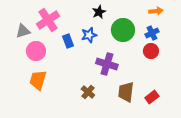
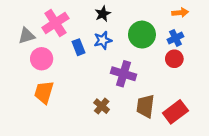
black star: (99, 12) -> (103, 14), moved
red rectangle: (152, 97) -> (175, 112), size x1.5

